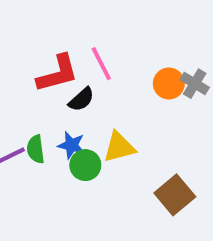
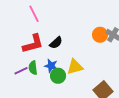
pink line: (101, 64) -> (34, 14), moved
red L-shape: (57, 74) -> (33, 44), moved

